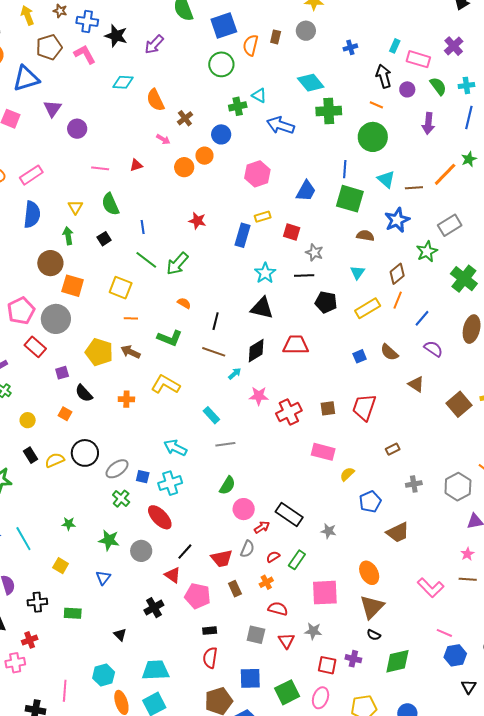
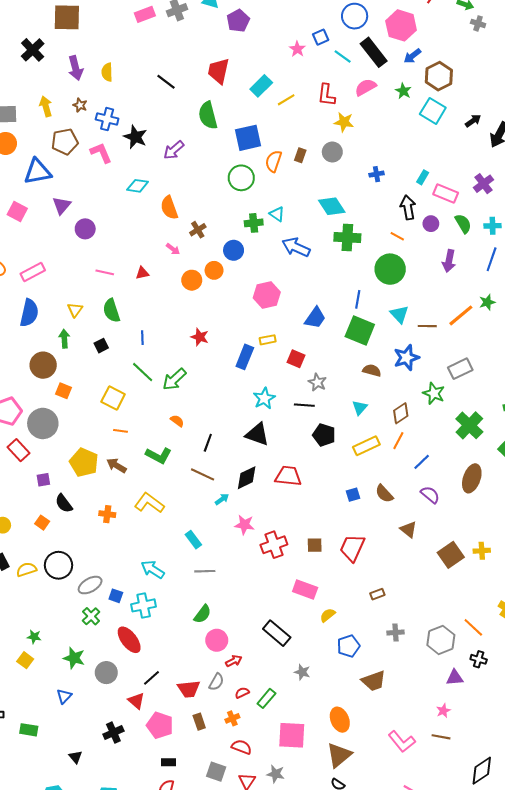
green star: (427, 251) -> (434, 393), turned -30
orange square: (73, 286) -> (64, 391), size x0.7
black rectangle: (289, 514) -> (277, 633), moved
yellow square: (61, 566) -> (25, 660), moved

